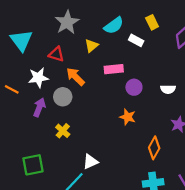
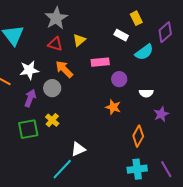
cyan semicircle: (114, 26) -> (144, 52), moved
red triangle: (56, 54) -> (55, 44), moved
white semicircle: (168, 89) -> (146, 93), moved
green square: (33, 165) -> (28, 129), moved

